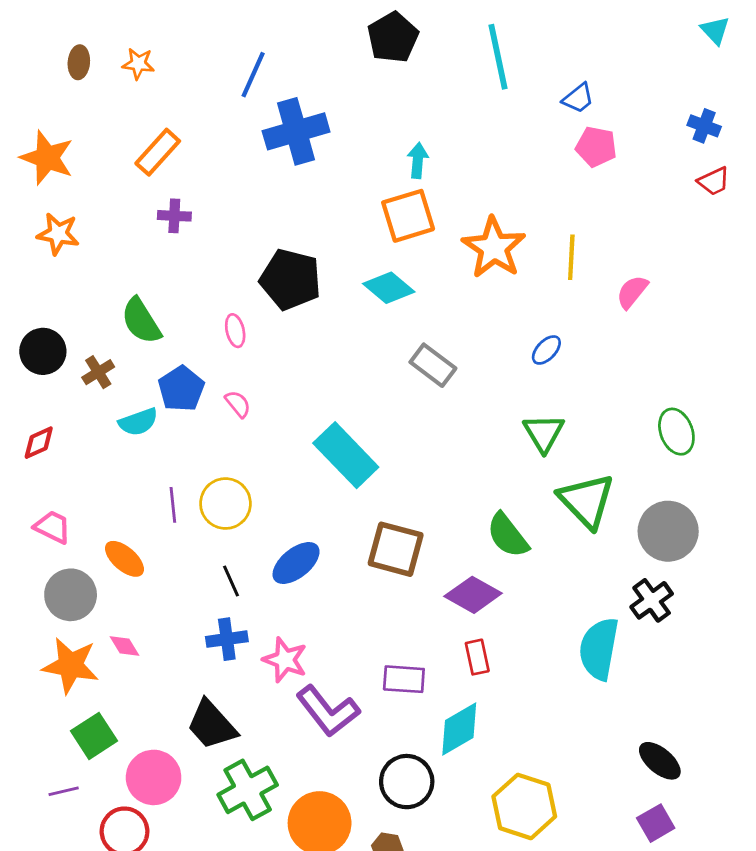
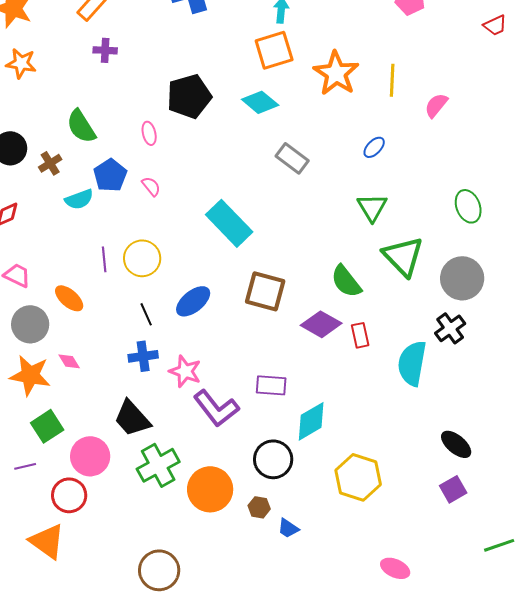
black pentagon: (290, 279) -> (189, 96), turned -30
red rectangle: (477, 657) -> (360, 335), moved

